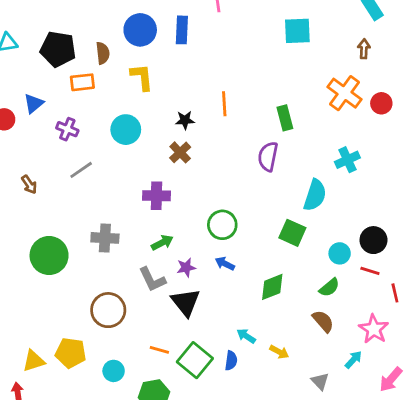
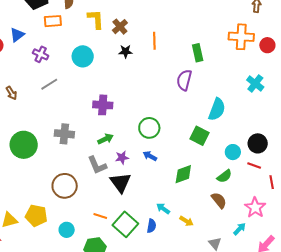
orange cross: (345, 93) -> (241, 37), turned -35
brown cross: (180, 152) -> (120, 27), moved
cyan cross: (347, 160) -> (255, 83), moved, turned -30

